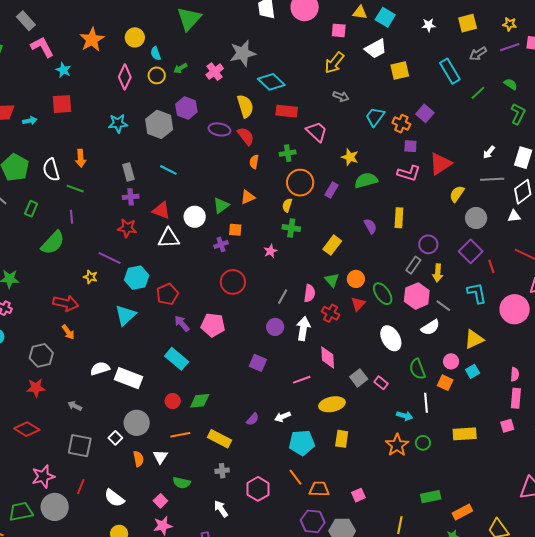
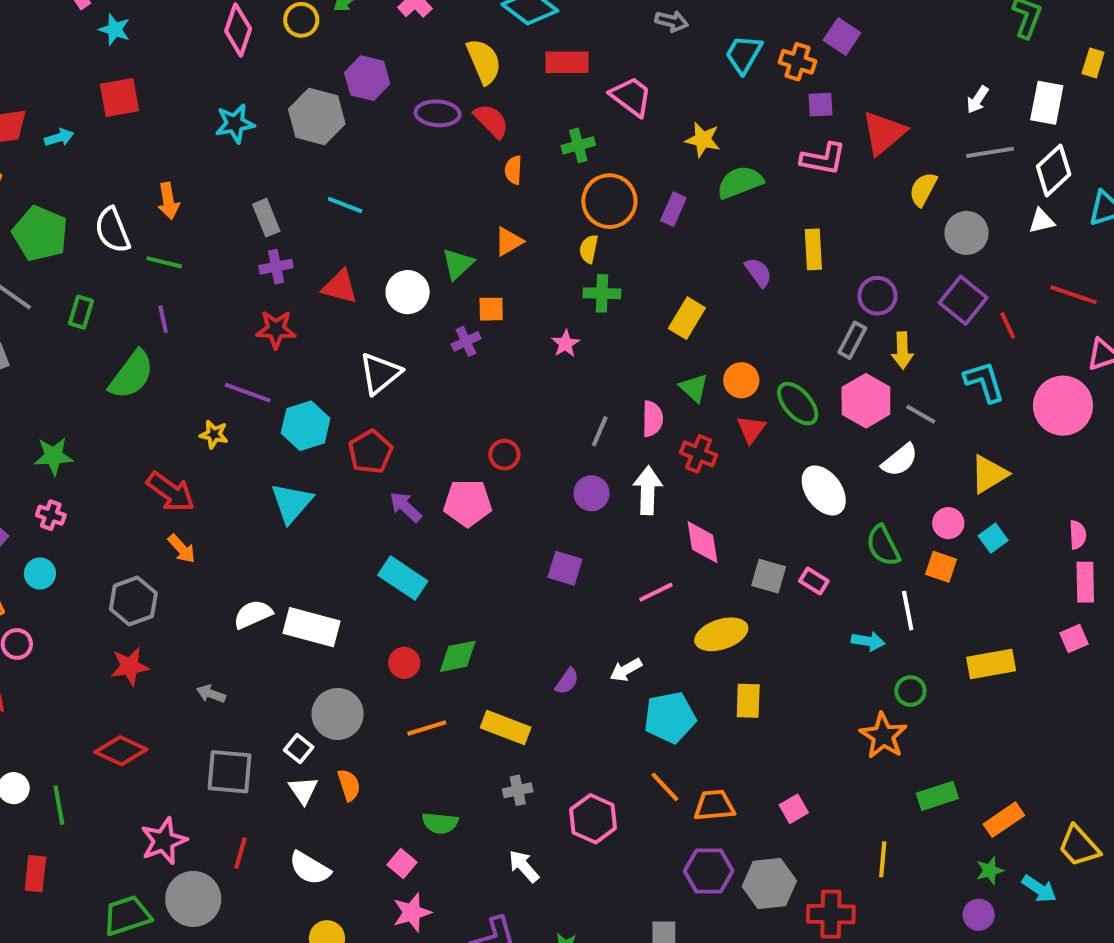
white triangle: (169, 238) -> (380, 373), moved, turned -30
red circle: (233, 282) -> (504, 455), moved, size x0.6
red arrow: (66, 303) -> (171, 492), turned 30
gray square: (359, 378) -> (769, 576), turned -30
orange star: (397, 445) -> (883, 736), moved
white triangle: (160, 457) -> (303, 790), moved

